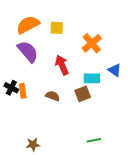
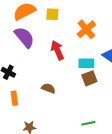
orange rectangle: (23, 91) -> (14, 98), moved
brown square: (83, 94) -> (89, 78), moved
brown semicircle: (53, 96) -> (48, 88), moved

